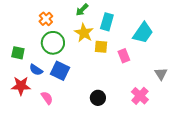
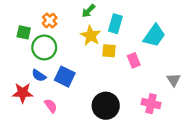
green circle: (53, 43) -> (44, 47), moved
green square: (18, 53) -> (24, 32), moved
pink cross: (140, 96) -> (151, 104), turned -30
black circle: (98, 98) -> (106, 106), size x1.6

